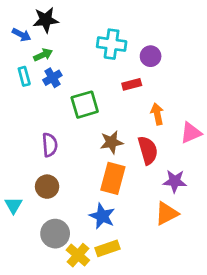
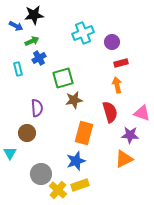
cyan cross: (112, 44) -> (83, 33), turned -30
cyan rectangle: (24, 76) -> (18, 69), moved
red rectangle: (132, 84) -> (121, 63), moved
pink triangle: (191, 133) -> (142, 113), moved, turned 42
brown star: (112, 142) -> (74, 100), moved
brown circle: (47, 187) -> (27, 133), moved
blue star: (102, 216) -> (76, 161), turned 30

